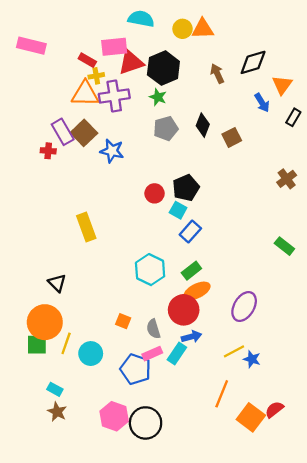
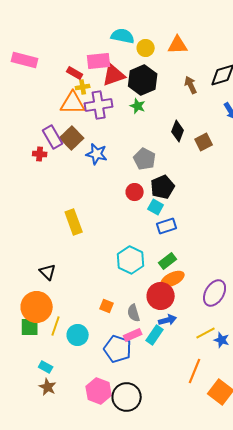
yellow circle: (183, 29) -> (146, 48), moved
gray pentagon: (166, 128) -> (145, 159), moved, turned -30
blue rectangle: (190, 231) -> (167, 226), turned 30

